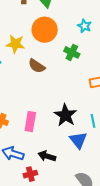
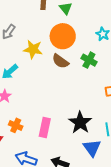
brown semicircle: (37, 66) -> (60, 61), moved

